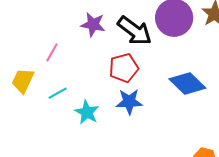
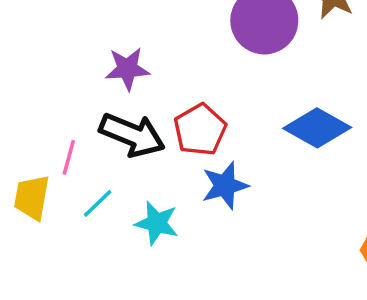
black arrow: (135, 31) -> (132, 135), moved
pink line: (52, 52) -> (69, 157), moved

